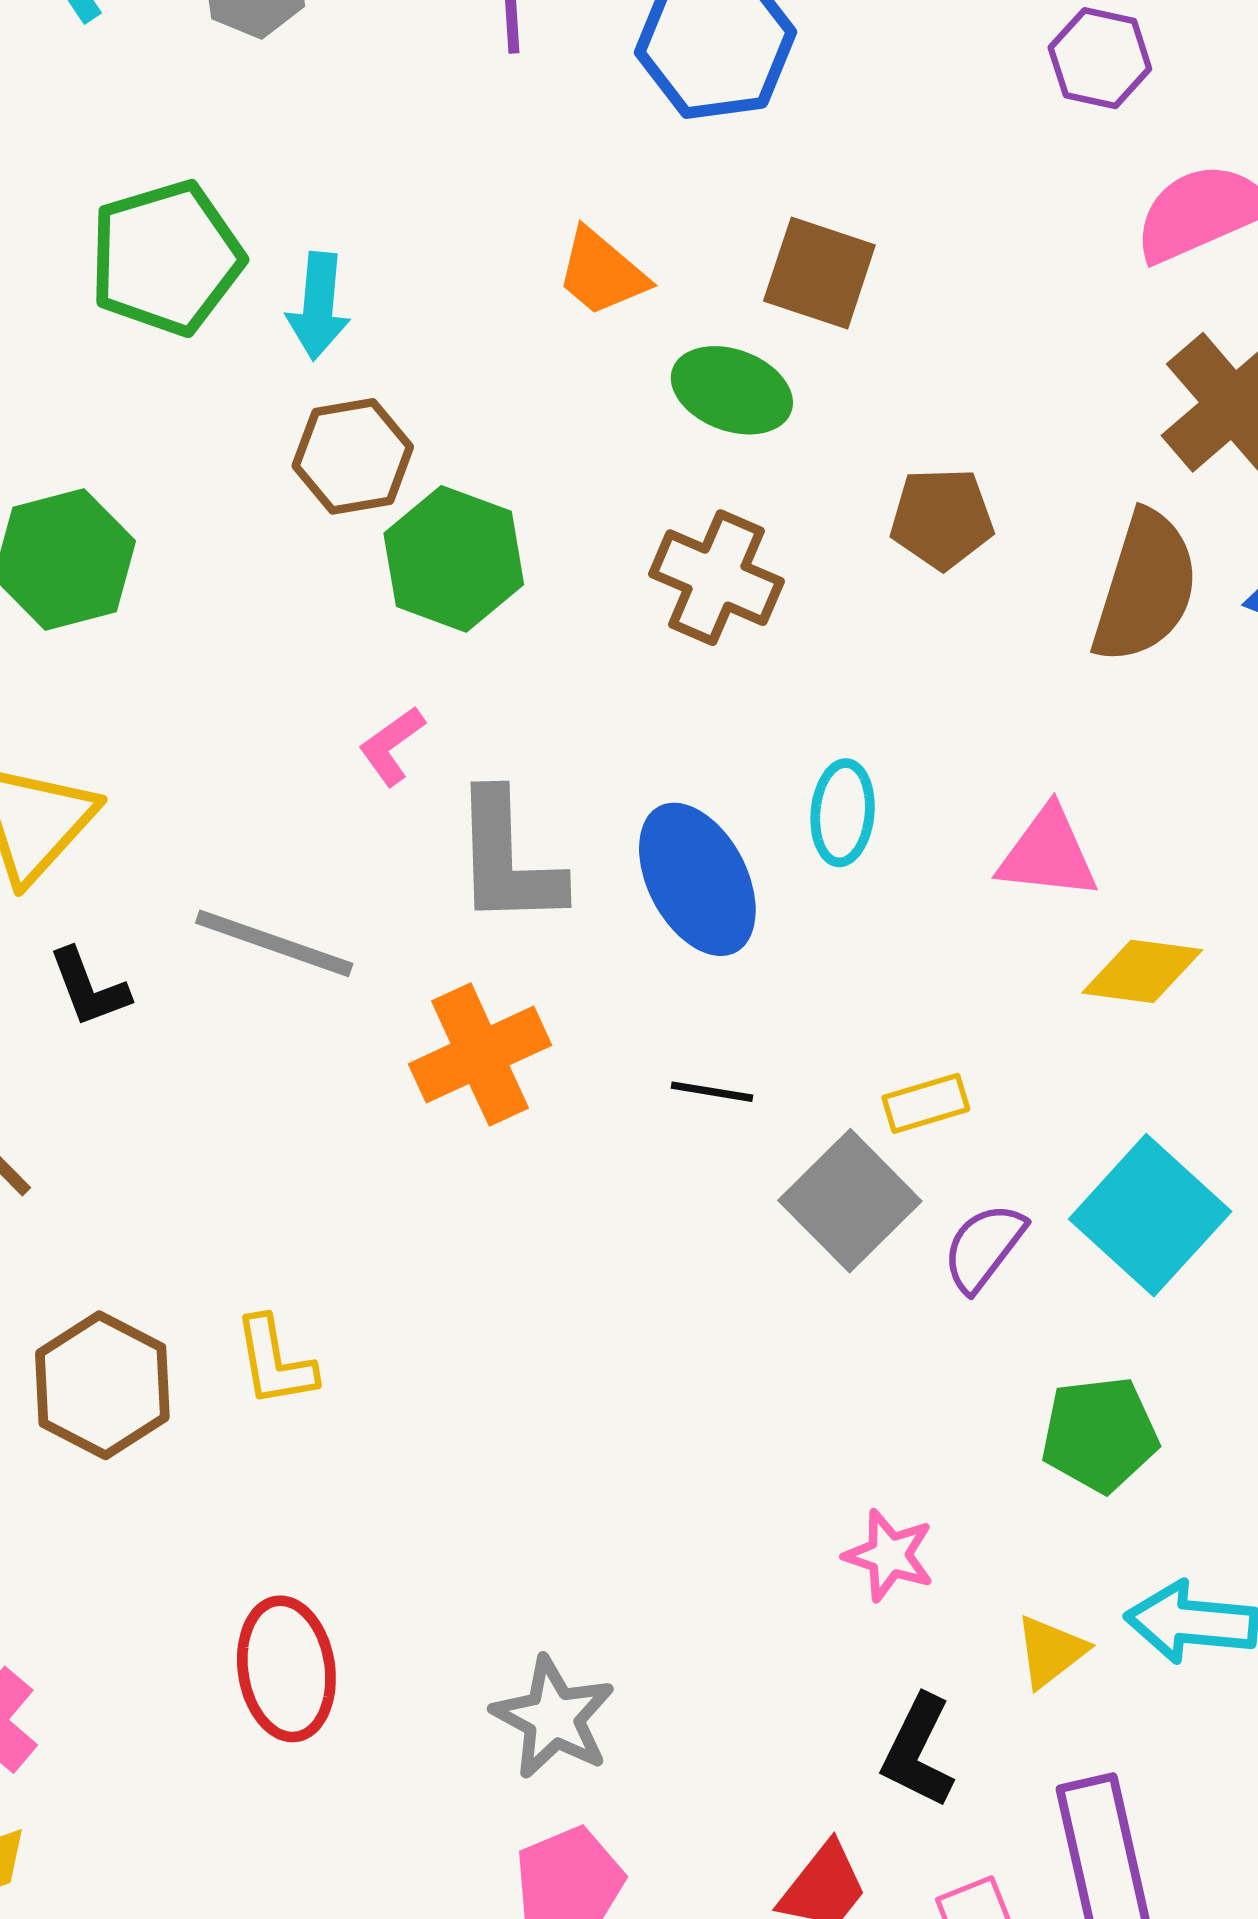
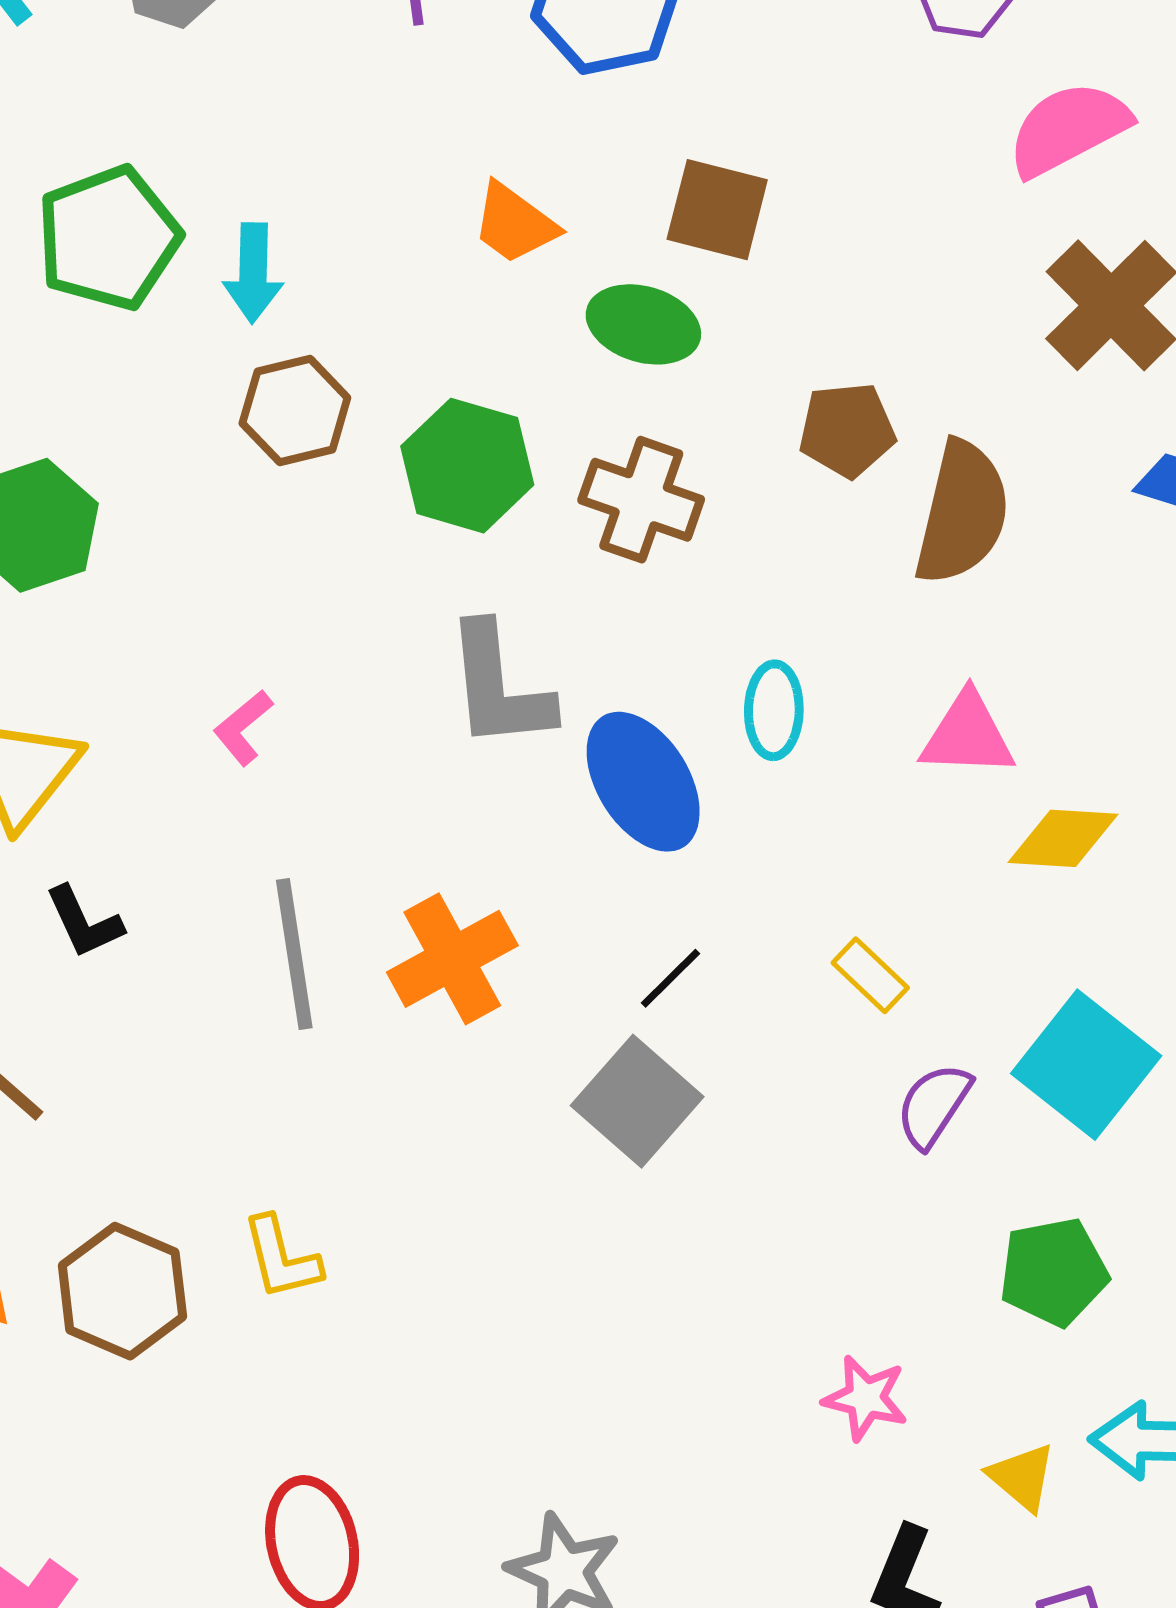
green hexagon: (454, 559) -> (467, 466), moved
brown semicircle: (1145, 587) -> (962, 513), moved
pink L-shape: (392, 746) -> (243, 728), moved
gray L-shape: (507, 859) -> (499, 687), moved
gray line: (274, 943) -> (294, 954), moved, turned 66
black line: (712, 1092) -> (670, 978), turned -50
yellow rectangle: (926, 1103) -> (870, 975), turned 64
gray square: (850, 1201) -> (637, 1101), moved
yellow triangle: (1051, 1651) -> (1022, 1477), turned -38

